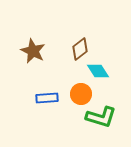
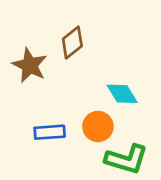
brown diamond: (80, 49) -> (72, 43), moved

